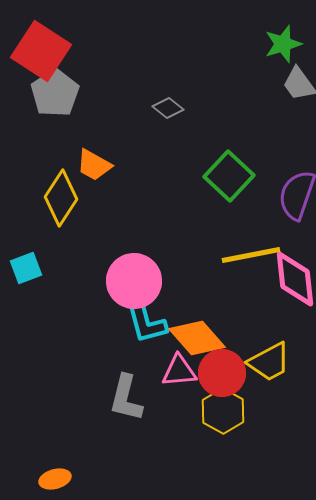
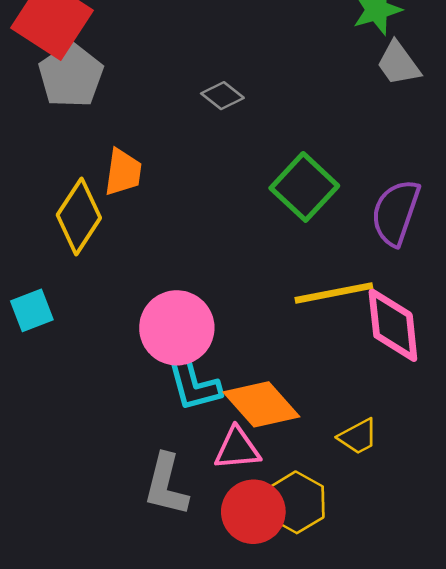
orange trapezoid: (94, 165) -> (123, 172), turned -111
yellow trapezoid: (269, 362) -> (358, 437), size x0.7
red circle: (222, 373) -> (253, 512), moved

